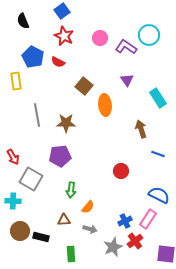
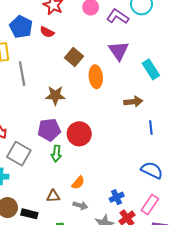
purple triangle: (127, 80) -> (119, 51), size x1.5
gray line: (37, 115) -> (22, 74), moved
brown arrow: (141, 129) -> (133, 102), turned 102
blue line: (158, 154) -> (151, 128), turned 64
red circle: (121, 171) -> (79, 134), moved, size x1.5
green arrow: (71, 190) -> (56, 154), moved
pink rectangle: (148, 219) -> (150, 204), moved

